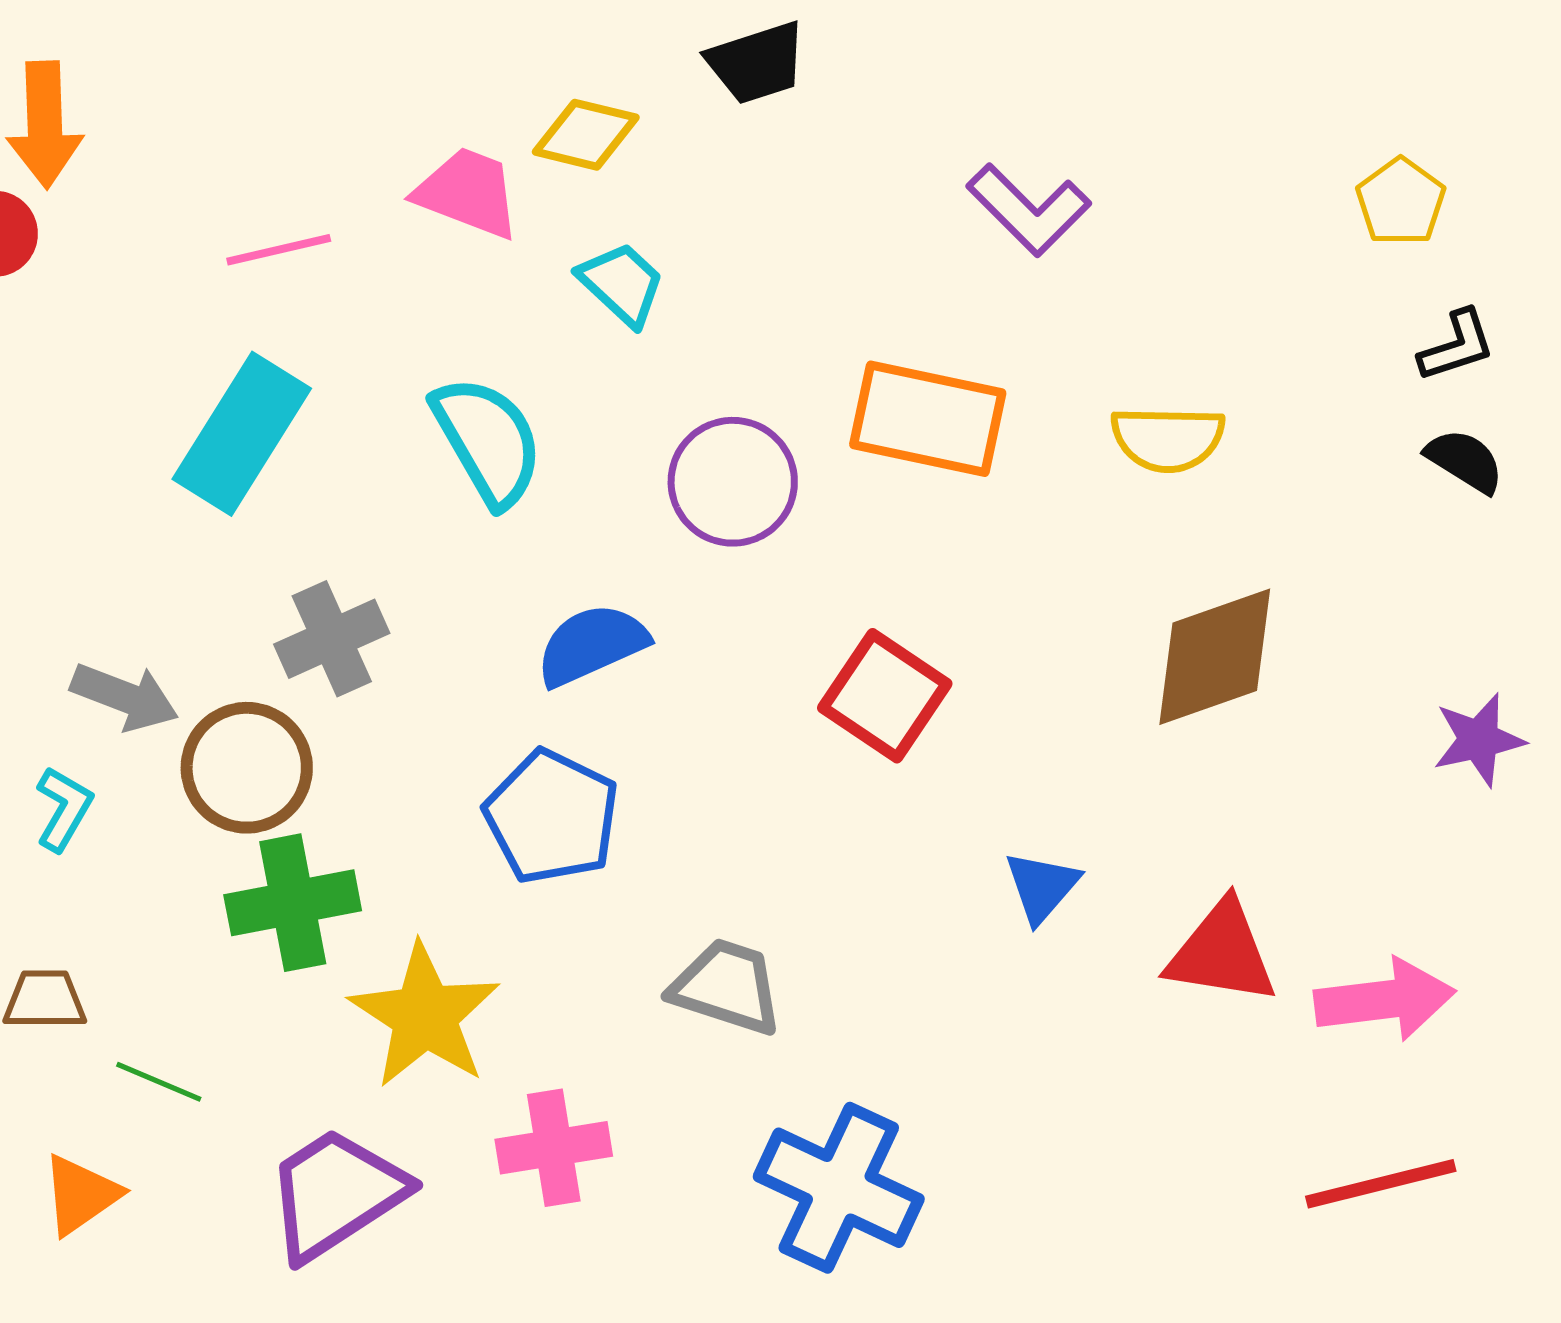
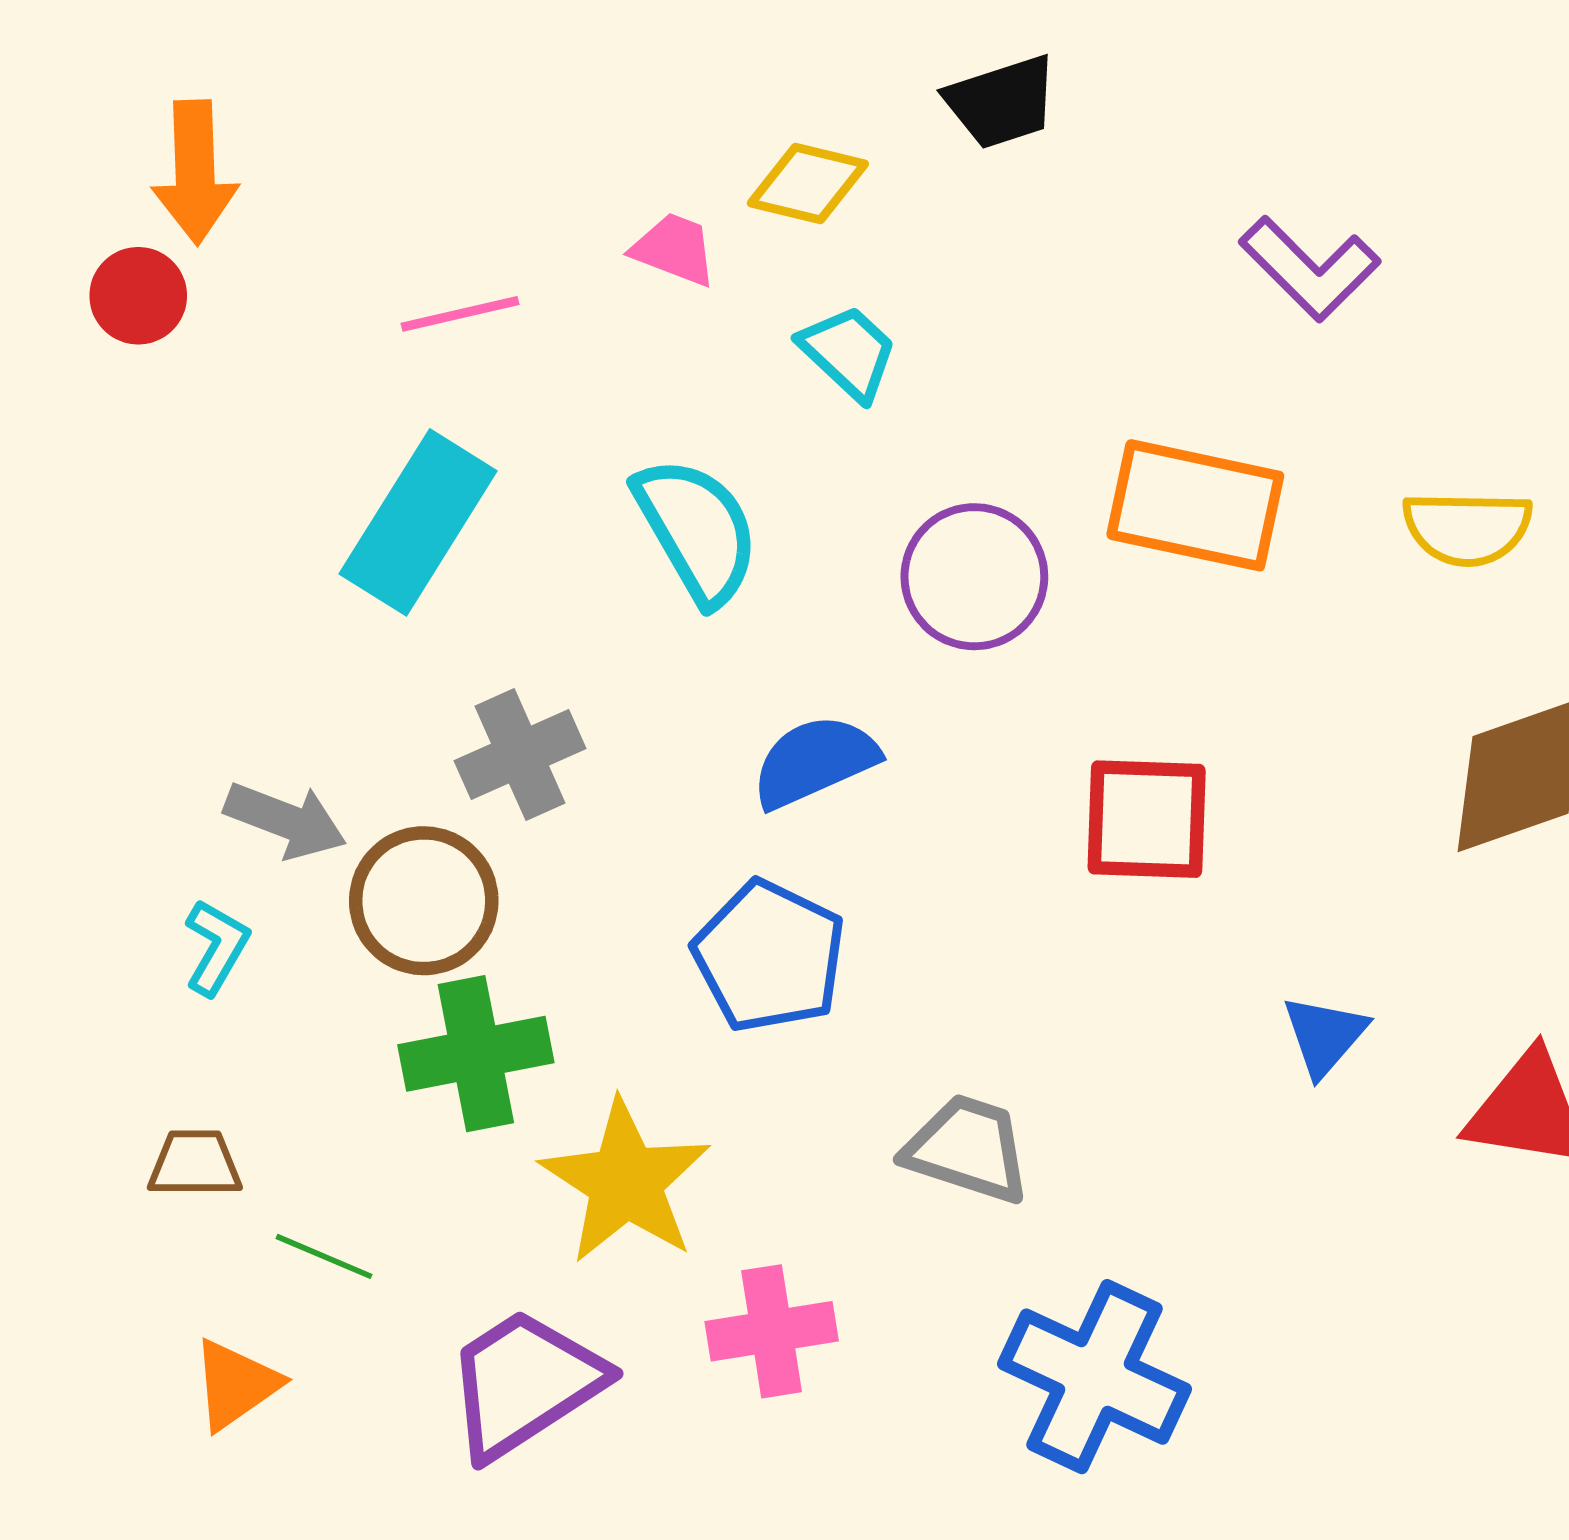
pink trapezoid: (468, 193) -> (674, 249), size x0.7
red square: (885, 696) -> (1147, 819), turned -32

